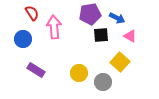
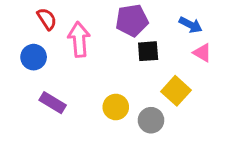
blue arrow: (117, 18) -> (191, 25), moved
pink triangle: (130, 36) -> (202, 53), moved

